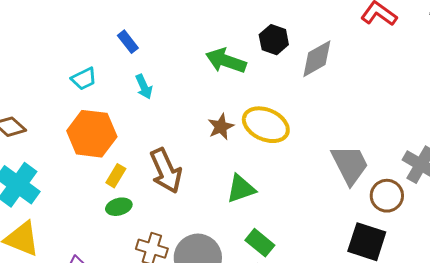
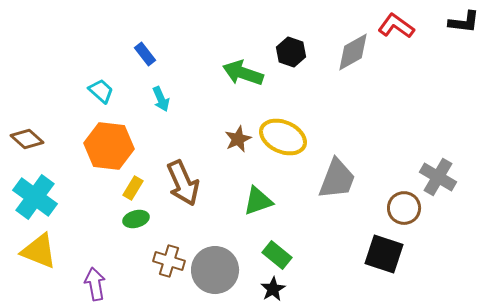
gray diamond: (317, 59) -> (353, 52), moved
cyan trapezoid: (84, 79) -> (101, 91), turned -112
gray trapezoid: (350, 165) -> (337, 179), moved, turned 48

